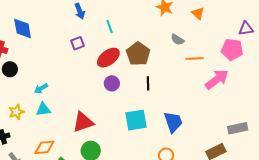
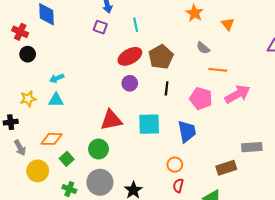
purple square: (77, 43) -> (100, 27), moved, turned 32
pink pentagon: (232, 49) -> (201, 98), moved
red triangle: (83, 122) -> (111, 120), moved

